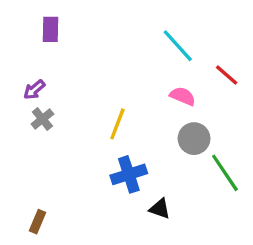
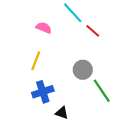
red line: (227, 75) -> (93, 31), moved
pink semicircle: (183, 96) -> (44, 28), moved

